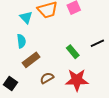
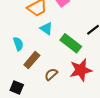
cyan triangle: (26, 17) -> (46, 29), moved
green rectangle: (73, 52) -> (71, 43), size x1.5

